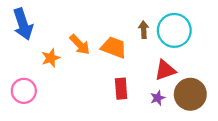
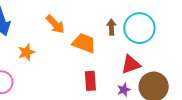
orange arrow: (80, 45) -> (55, 24), moved

